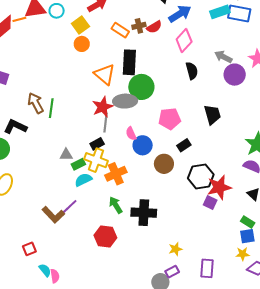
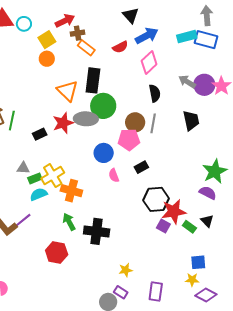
brown cross: (139, 26) -> (78, 33), moved
purple circle: (235, 75) -> (204, 85), moved
black trapezoid: (212, 115) -> (191, 120), moved
gray line: (106, 123) -> (153, 123), moved
pink semicircle: (131, 134) -> (114, 175), moved
black rectangle: (97, 144) -> (40, 134), moved
blue circle: (143, 145) -> (104, 153), moved
yellow cross: (96, 160) -> (53, 176), turned 35
brown circle: (164, 164) -> (135, 122), moved
orange cross: (116, 174) -> (71, 191), turned 35
green rectangle: (248, 222) -> (189, 227), moved
purple rectangle: (172, 272) -> (121, 292), turned 56

